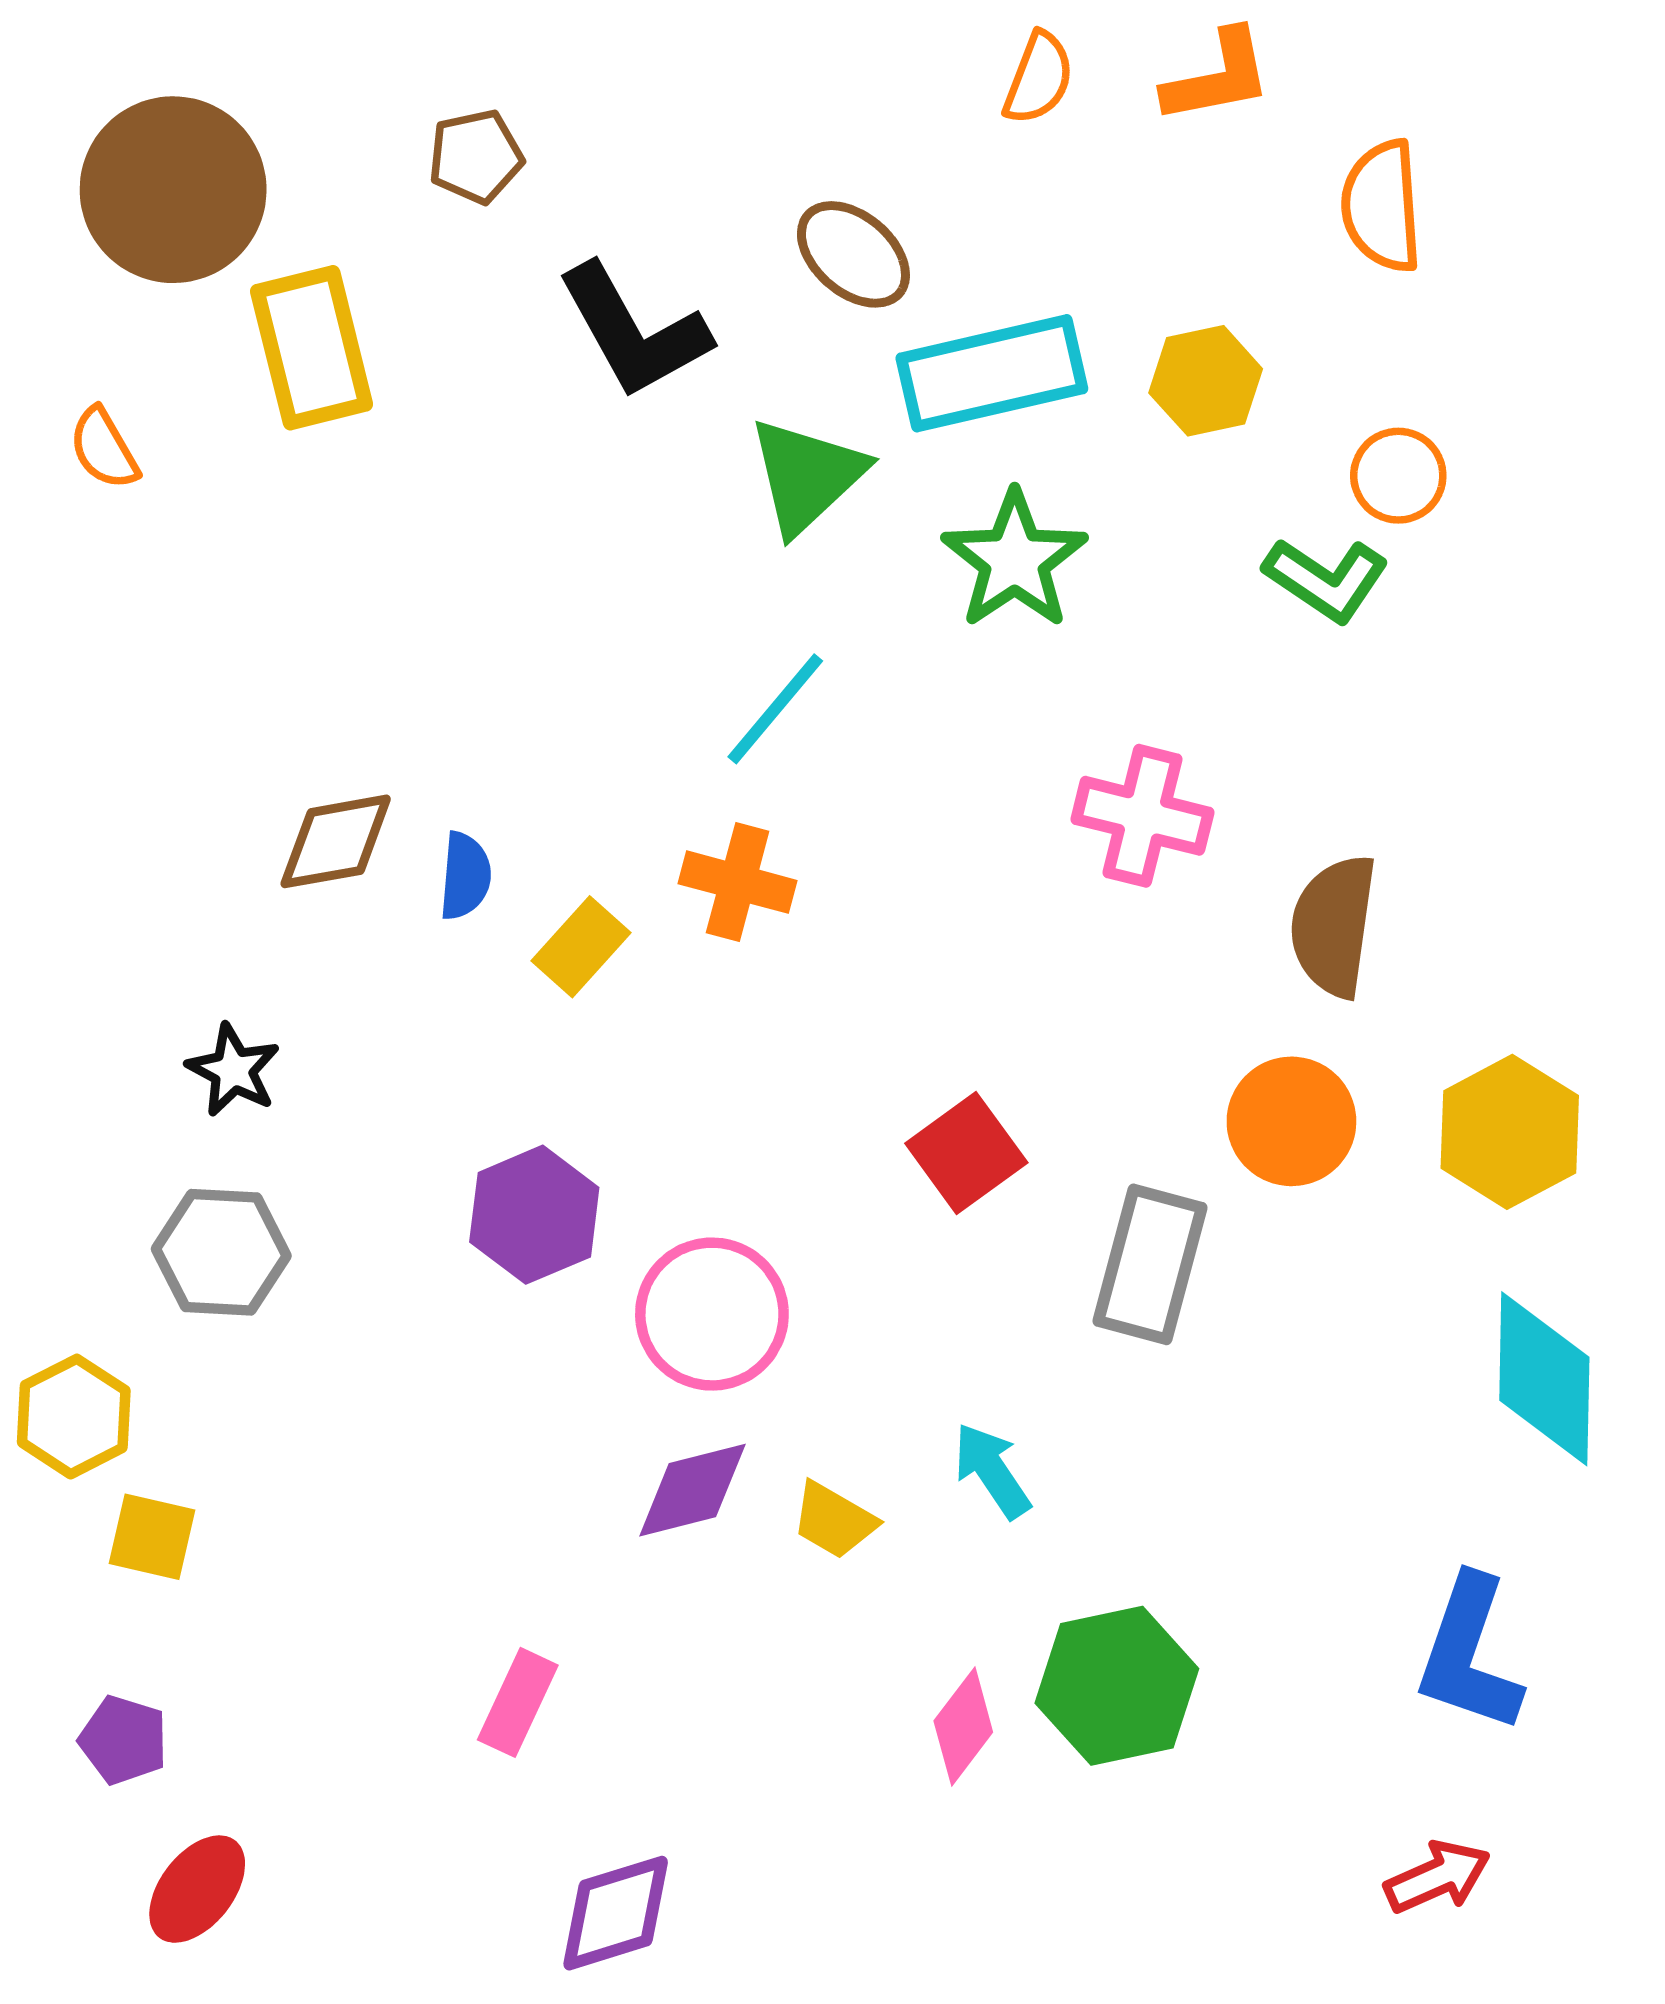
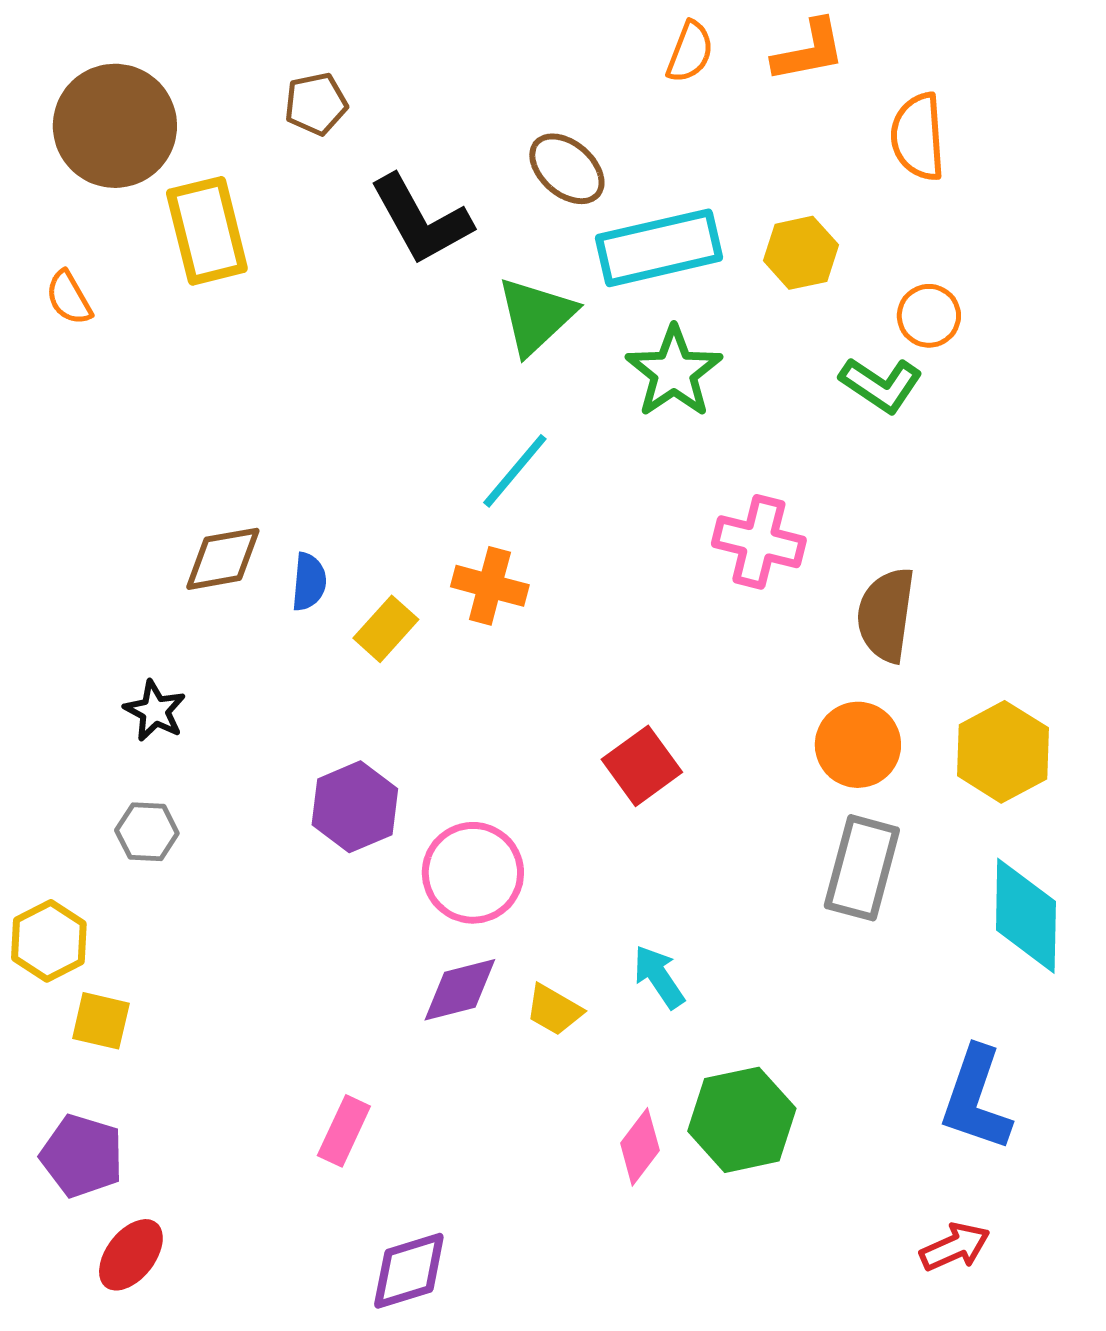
gray hexagon: (221, 1252) -> (147, 832), size x0.7
gray rectangle: (1150, 1264) -> (862, 868), moved
purple pentagon: (123, 1740) -> (82, 1156), size x1.4

